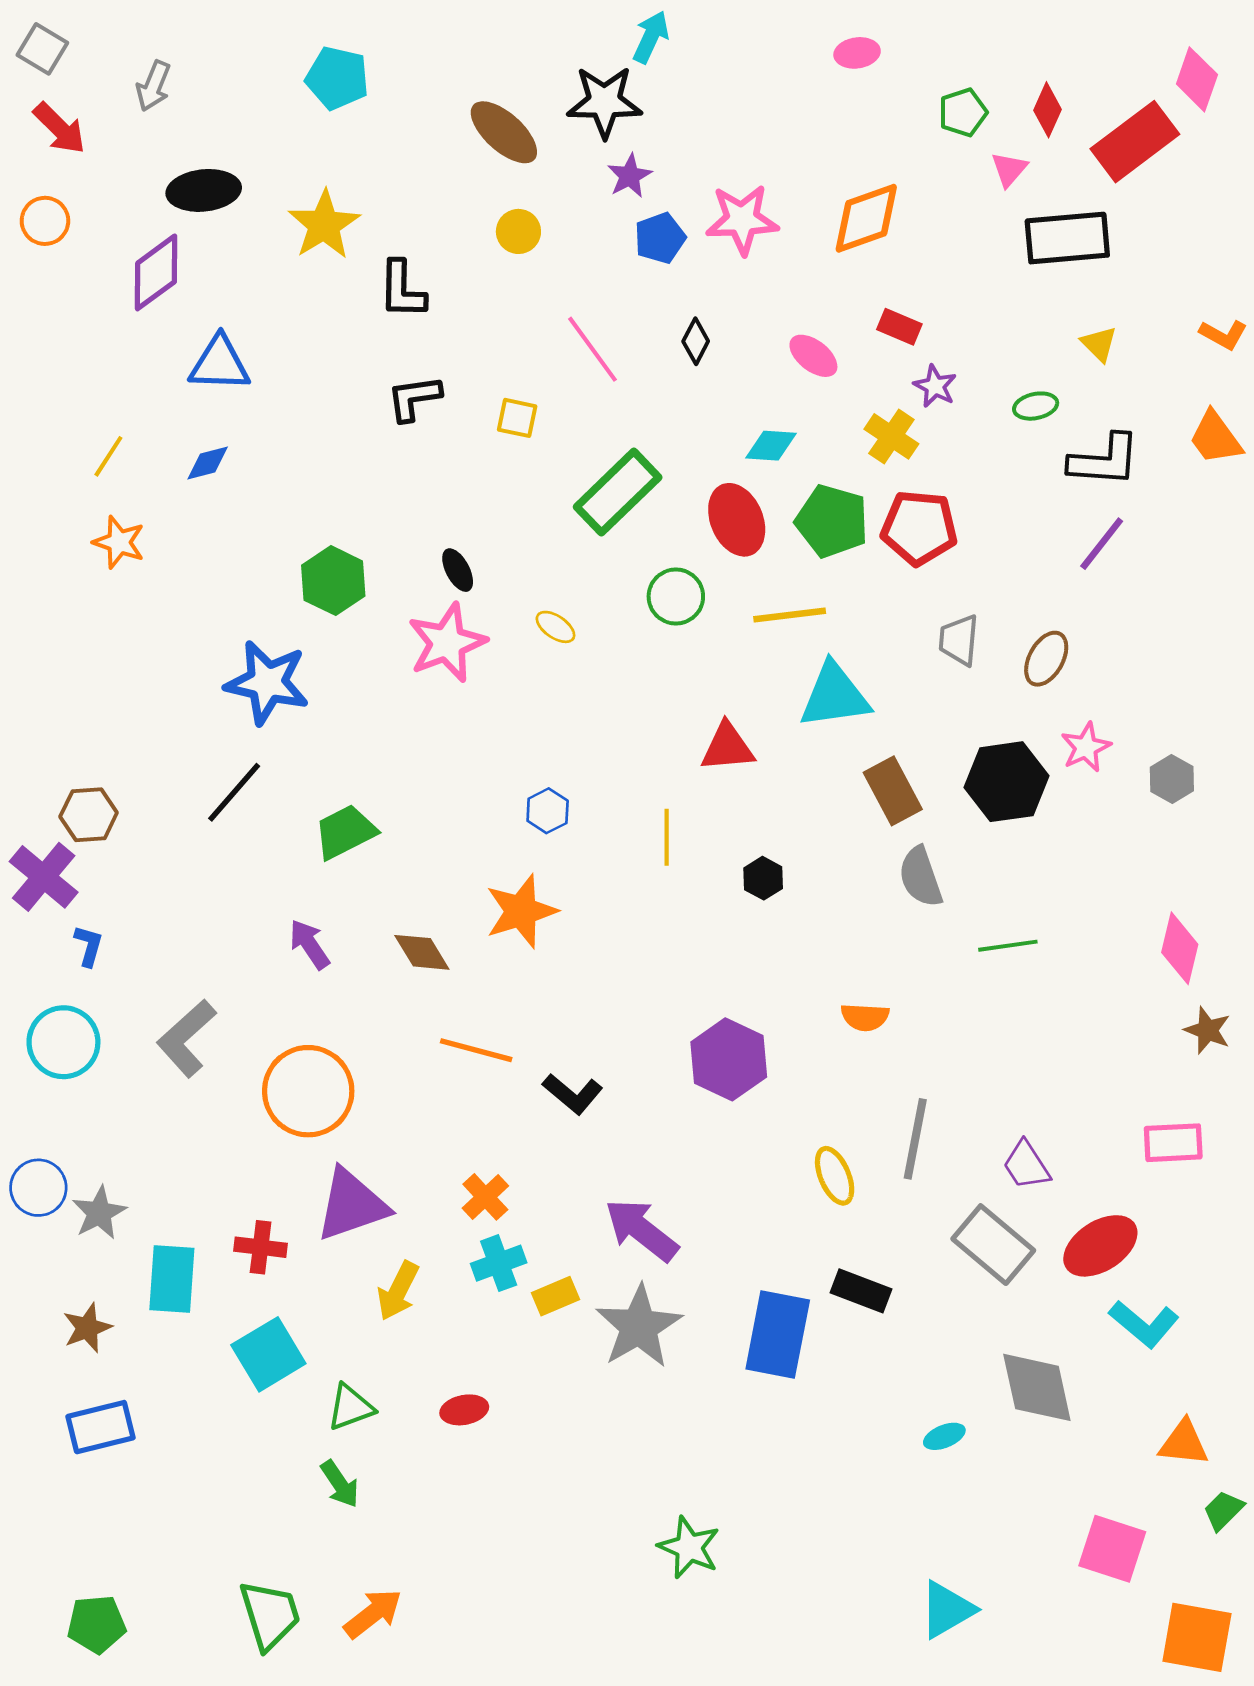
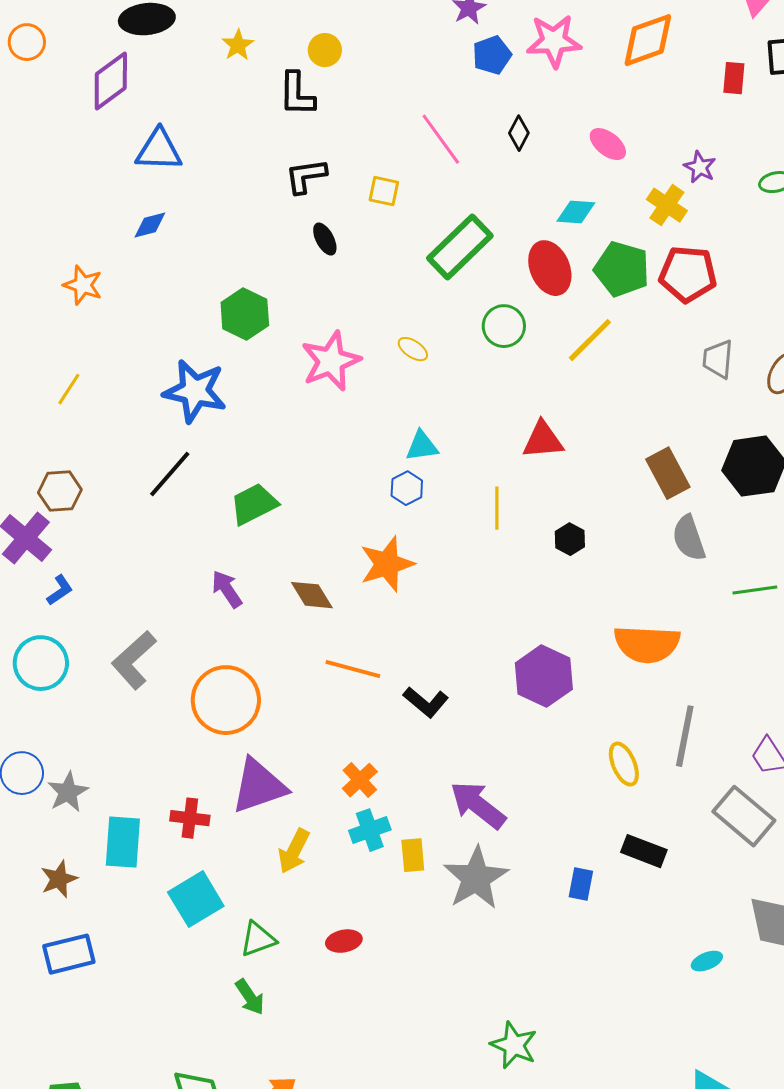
yellow star: (324, 225) -> (238, 45), size x0.6
yellow circle: (518, 231) -> (325, 50), moved
red rectangle: (899, 327) -> (734, 78), moved, turned 72
yellow line: (108, 456) -> (69, 389), moved
black ellipse: (458, 570) -> (325, 239), moved
yellow line: (790, 615) -> (590, 340), turned -38
cyan triangle: (835, 696) -> (422, 446), moved, size x0.6
blue L-shape: (89, 946) -> (60, 590), turned 40
orange semicircle: (865, 1017) -> (647, 644), size x1.8
yellow rectangle: (555, 1296) -> (413, 855), turned -72
blue rectangle: (778, 1335) -> (581, 884), size x0.5

